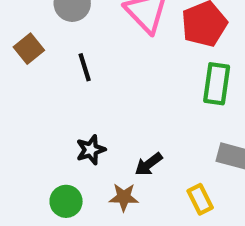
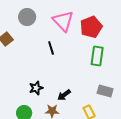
black line: (85, 67) -> (51, 48), moved

